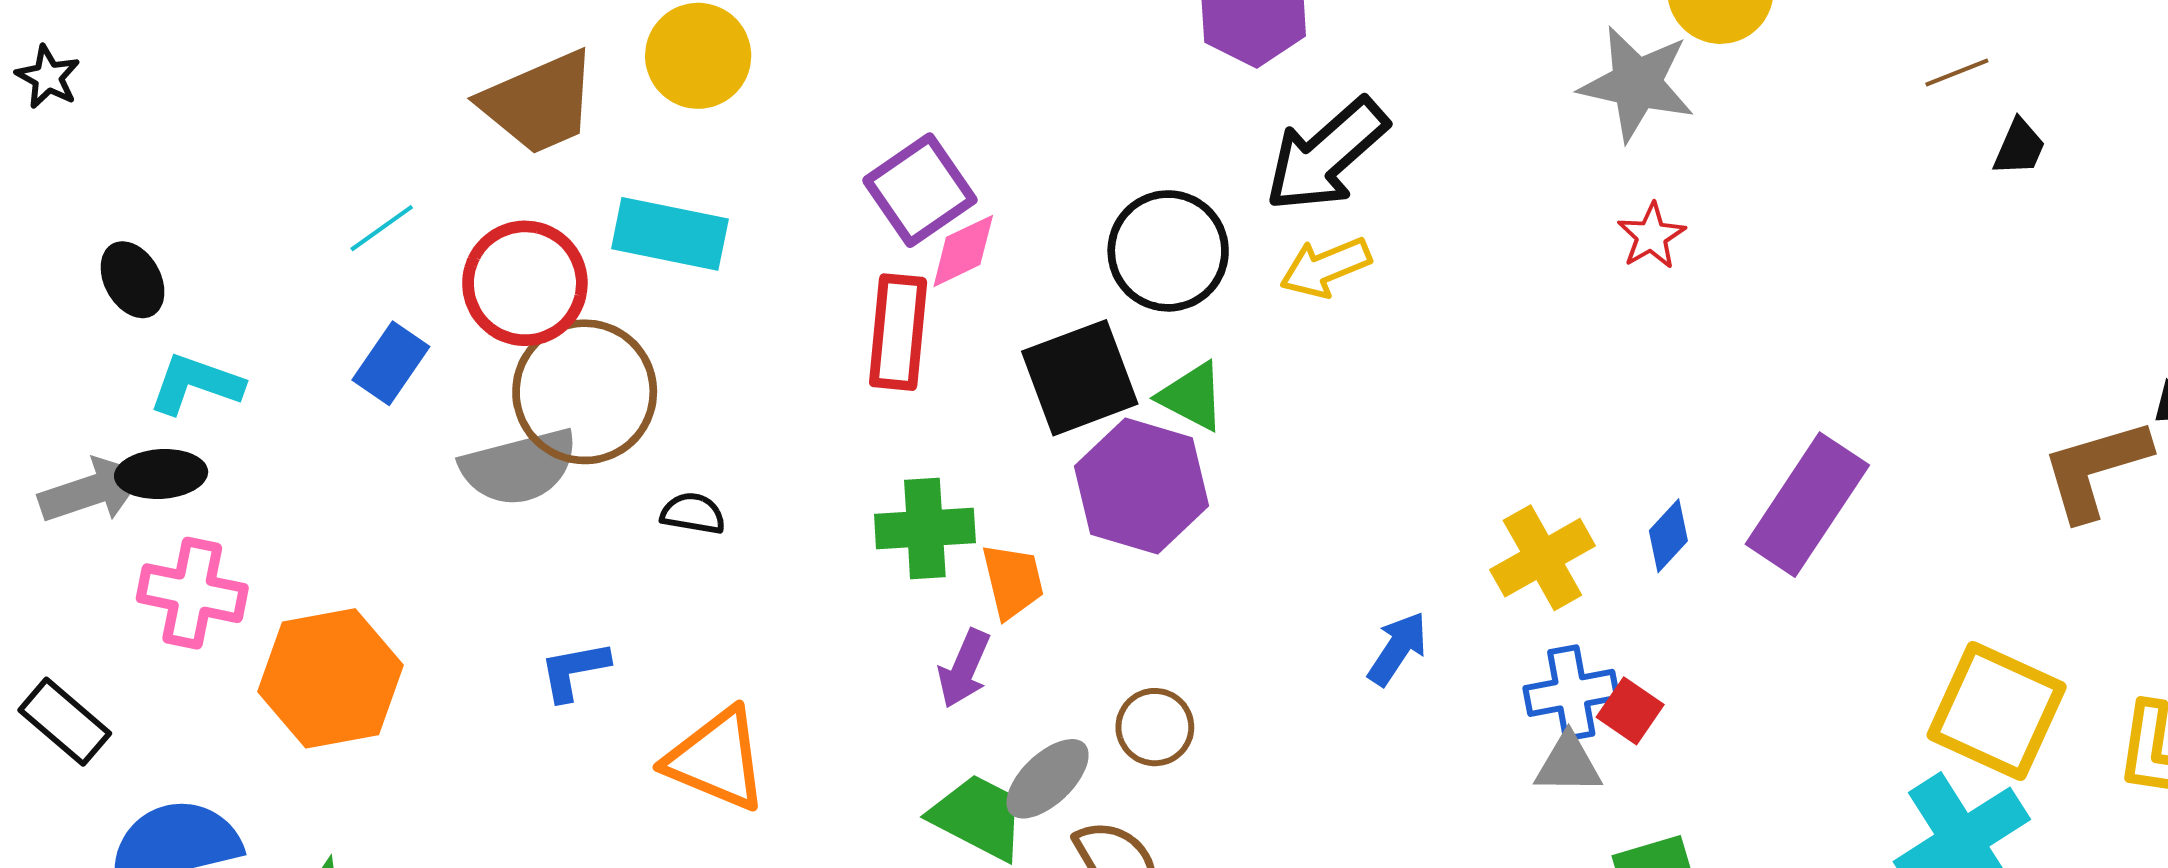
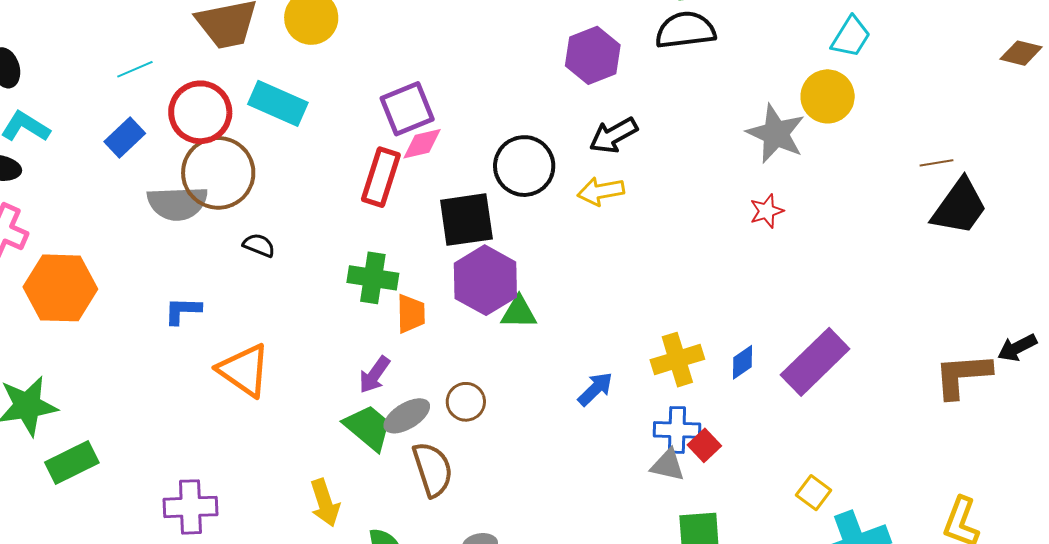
black trapezoid: (2019, 147) -> (959, 207), size x2.0
black arrow: (1326, 155) -> (613, 135), size x0.7
green triangle: (1192, 396) -> (519, 312), moved, turned -39
purple arrow: (964, 669) -> (374, 375), moved
yellow square: (1997, 711) -> (814, 493), moved, size x0.5

